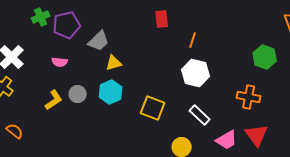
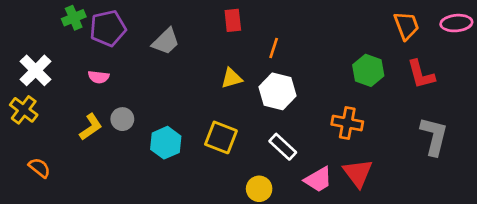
gray trapezoid: (99, 41) -> (166, 41), moved
yellow triangle: (114, 63) -> (231, 78), moved
cyan hexagon: (111, 92) -> (166, 143), moved

